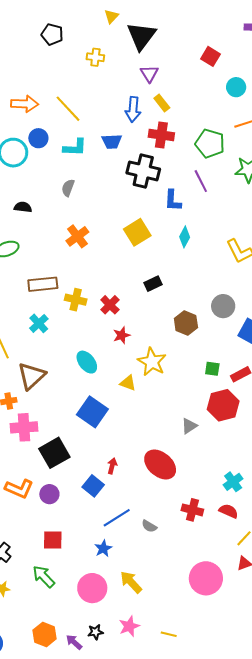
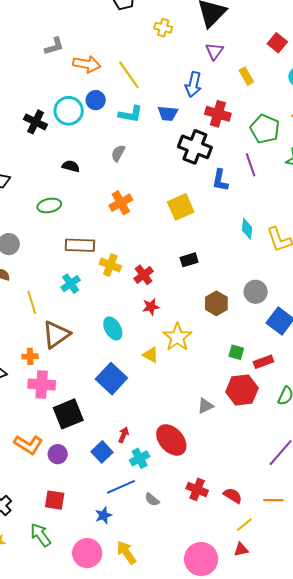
yellow rectangle: (162, 103) -> (246, 76), moved
cyan diamond: (185, 237) -> (247, 229), moved, turned -30
cyan cross: (233, 482) -> (140, 458), moved

